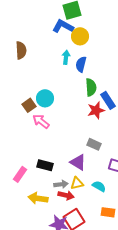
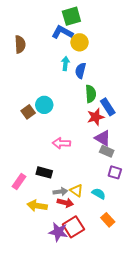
brown semicircle: (21, 50) -> (20, 44), moved
pink arrow: (41, 121) -> (61, 143), moved, turned -36
gray rectangle: (94, 144) -> (107, 151), moved
purple triangle: (78, 162) -> (103, 138), moved
yellow triangle: (77, 183) -> (76, 191), turned 48
orange rectangle: (108, 212) -> (108, 220), turned 40

